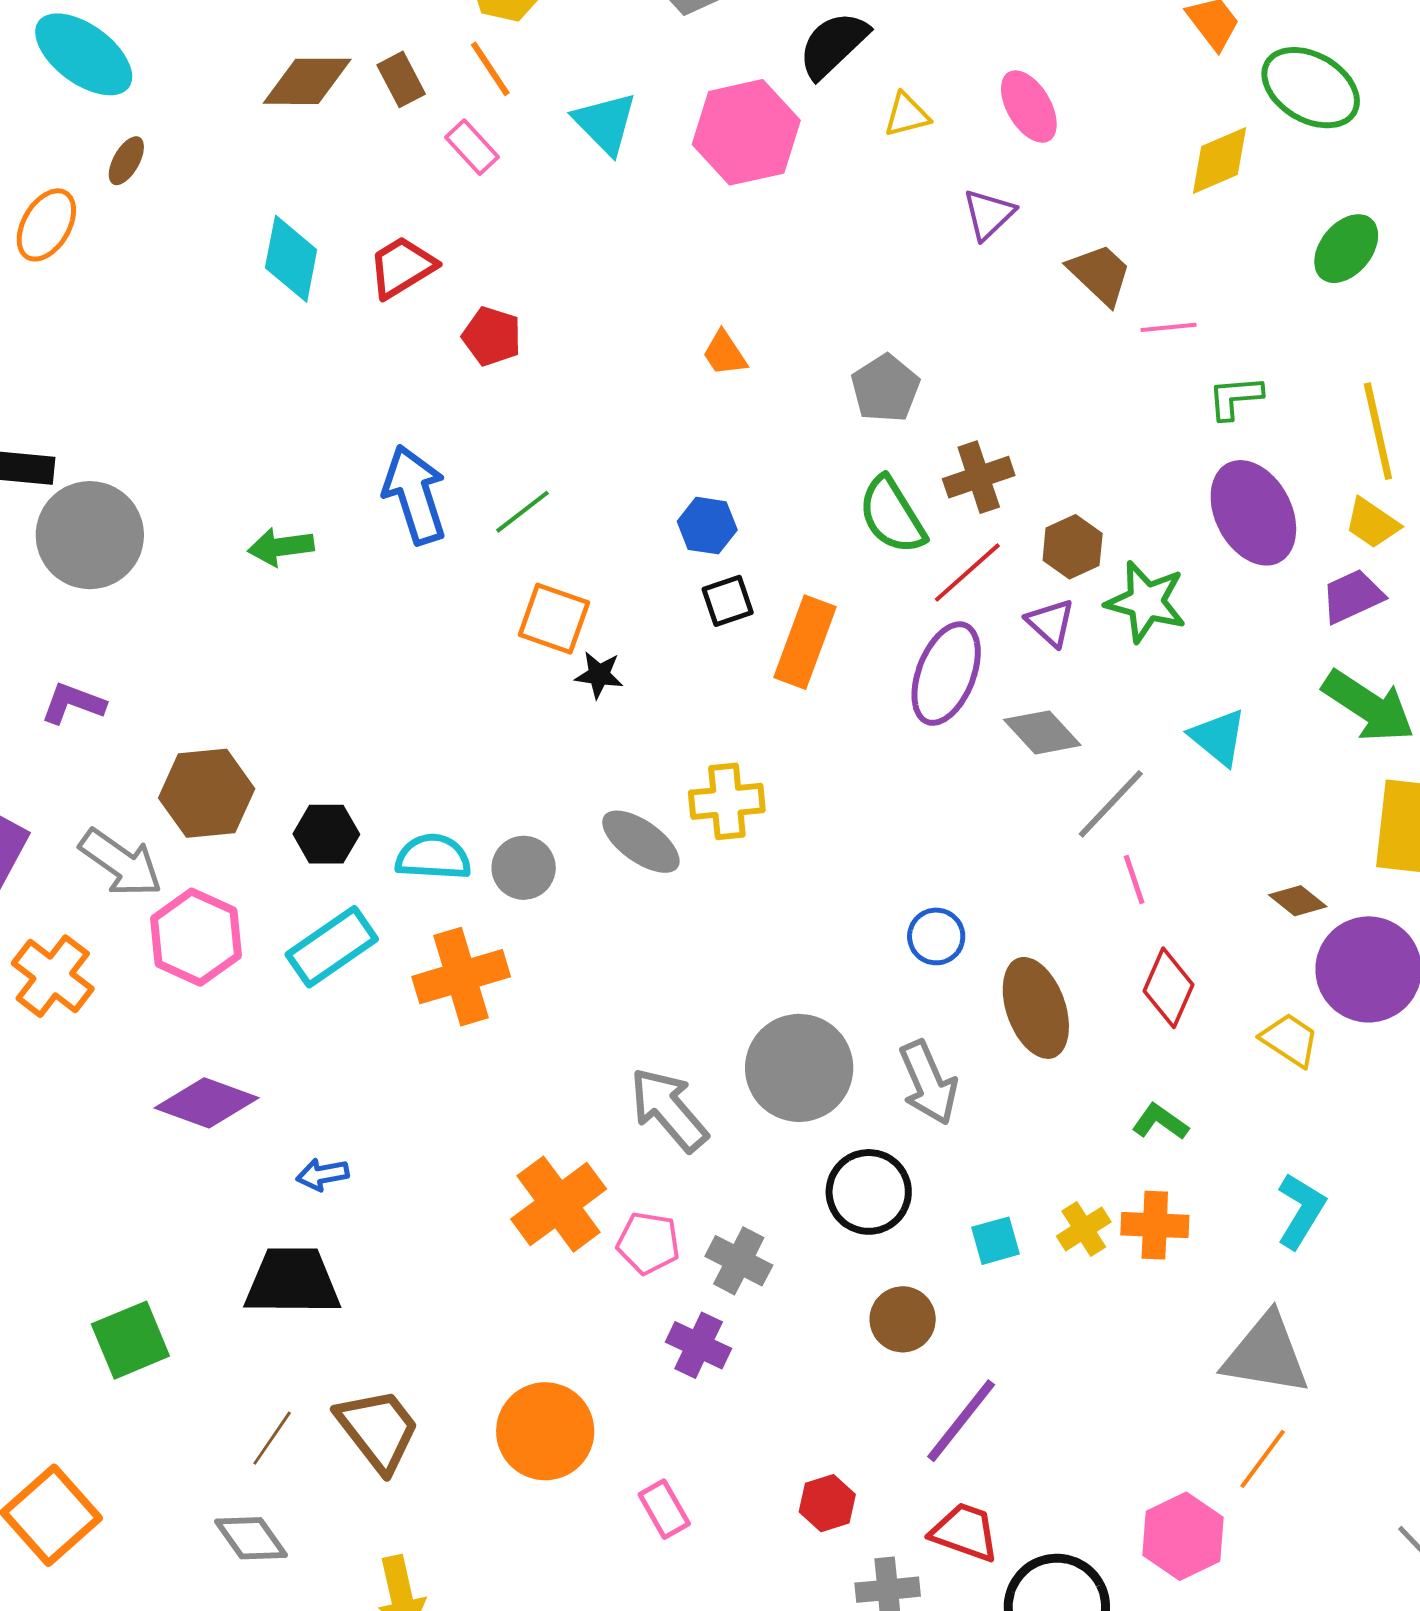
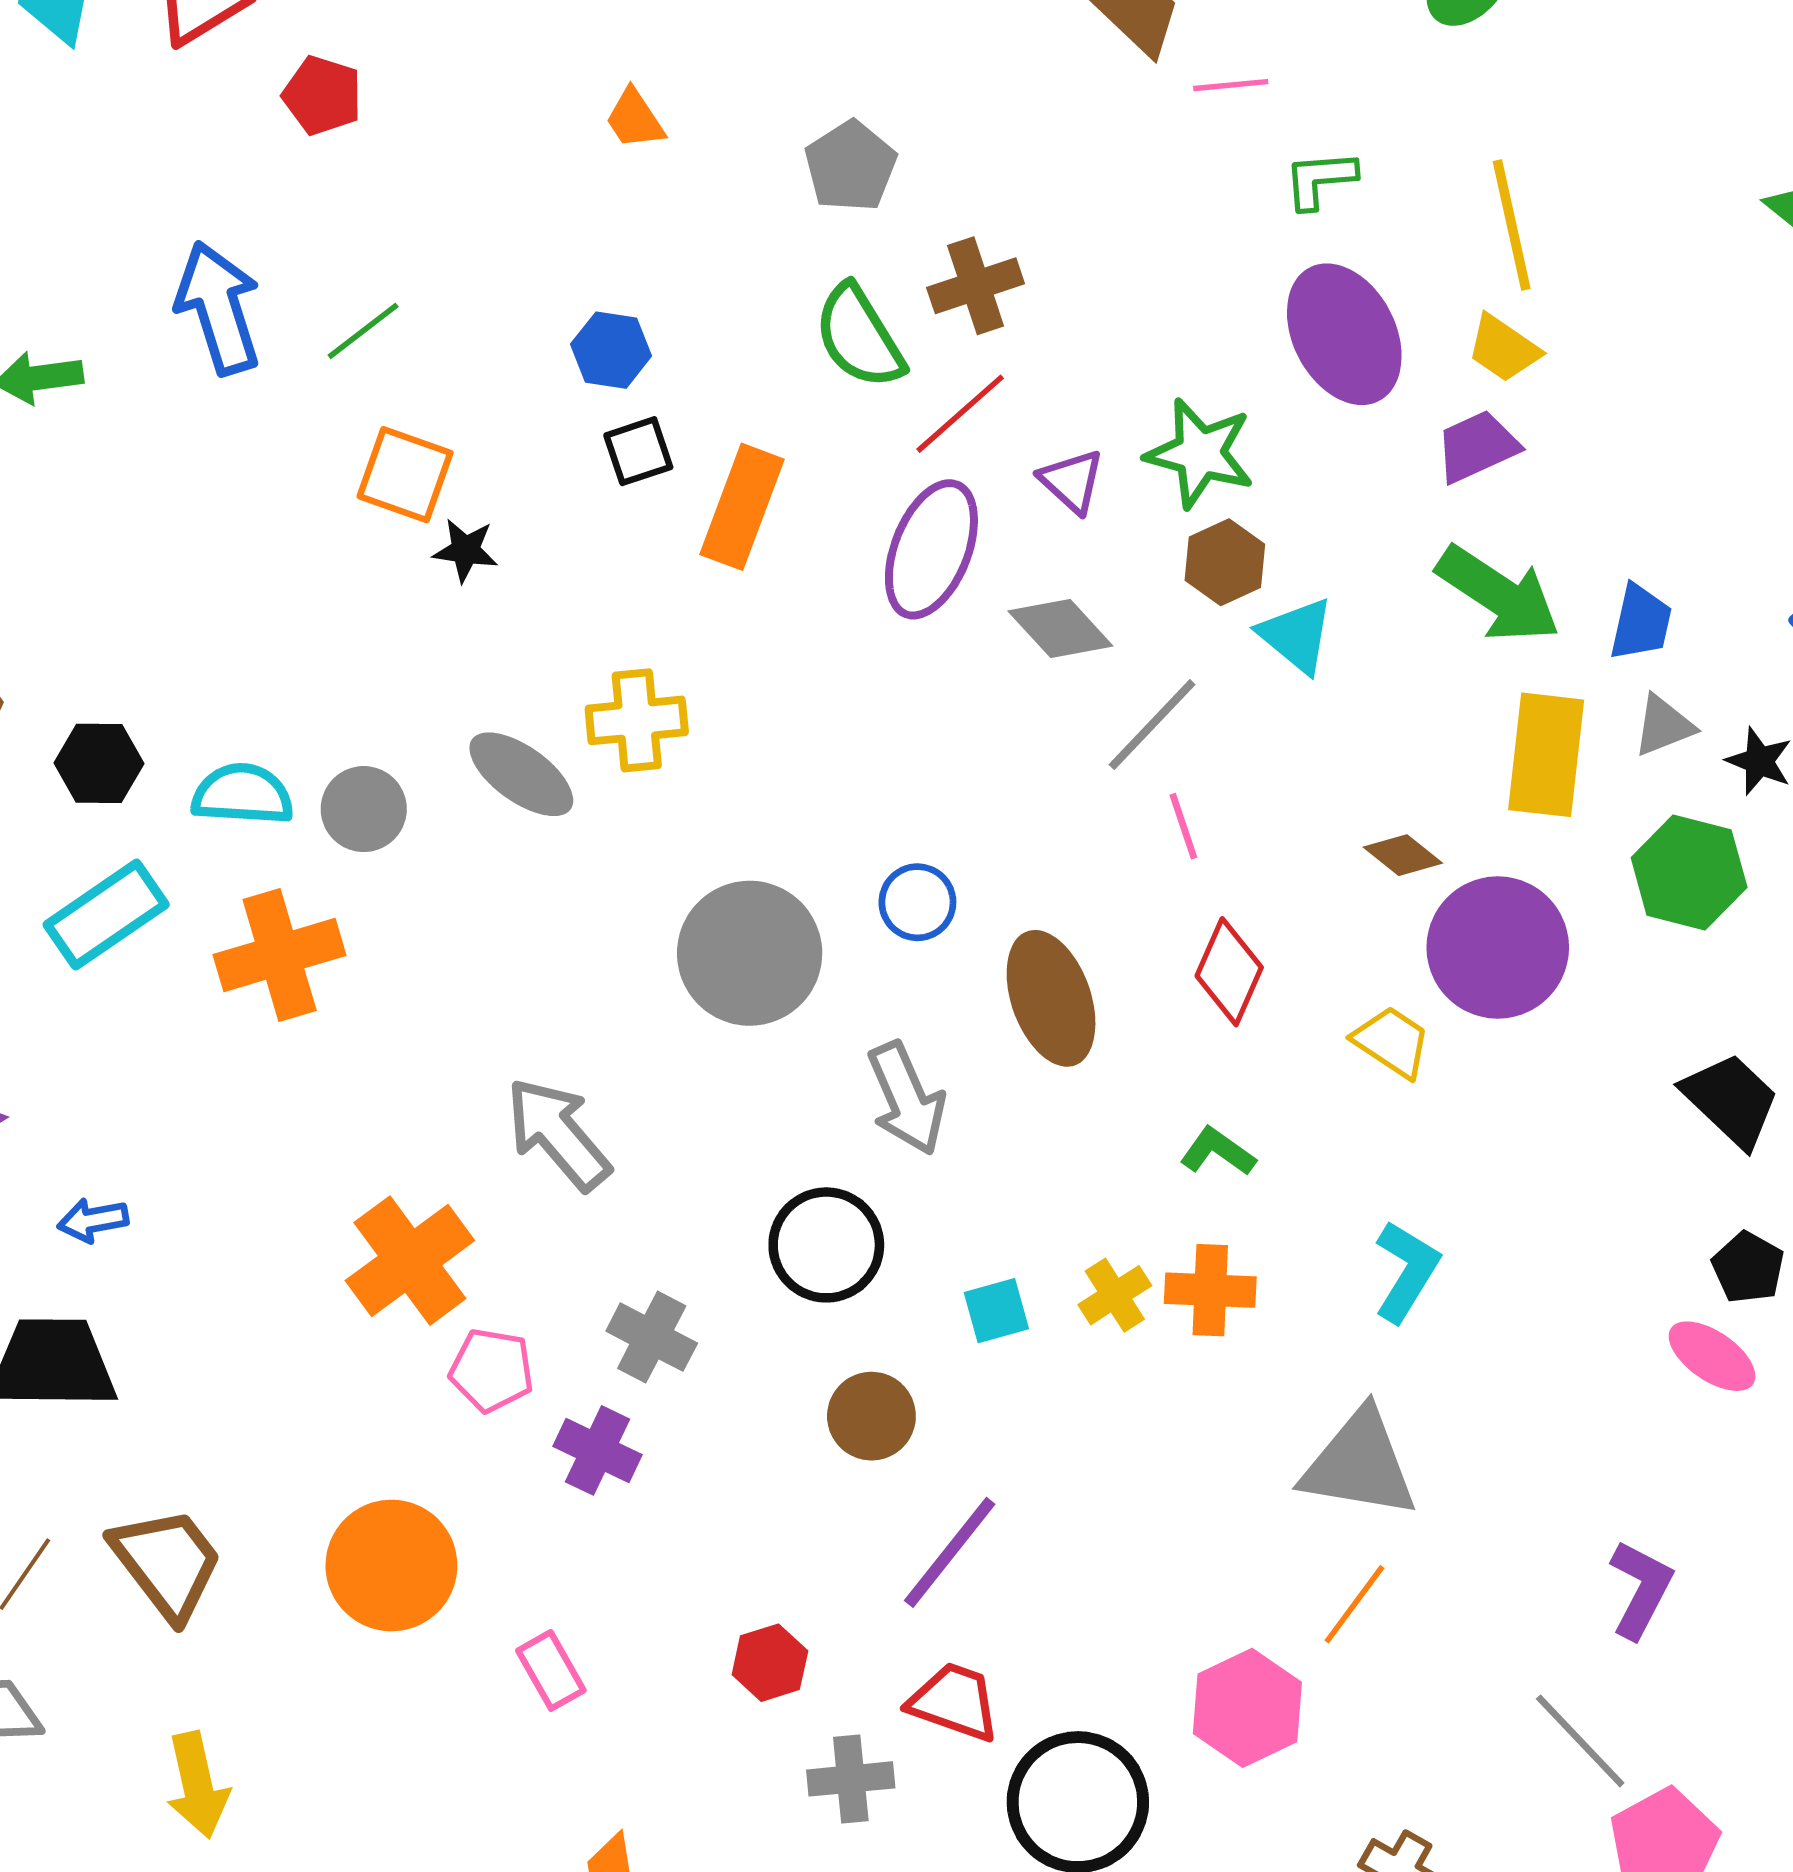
brown hexagon: (1073, 547) -> (1225, 562), moved
gray circle: (799, 1068) -> (750, 953), moved
pink pentagon: (648, 1243) -> (492, 1370), moved

